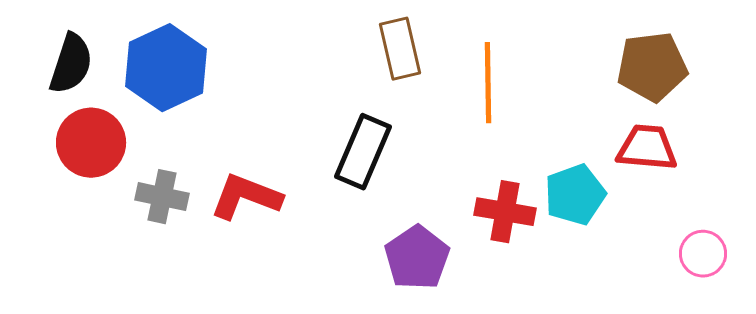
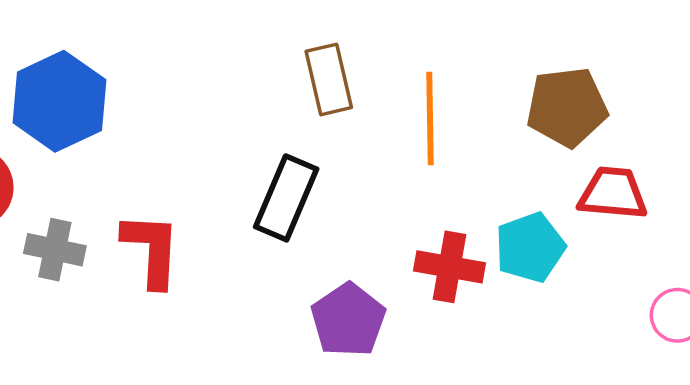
brown pentagon: (652, 67) -> (567, 107), moved
red L-shape: (246, 197) -> (152, 250), turned 72

